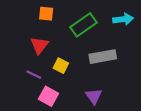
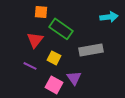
green rectangle: (84, 25) -> (61, 29), moved, turned 70
pink square: (48, 96) -> (54, 85), moved
purple triangle: (94, 96) -> (74, 78), moved

